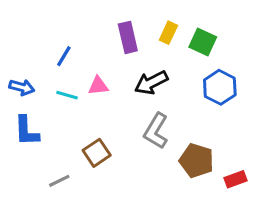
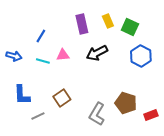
yellow rectangle: (168, 33) -> (108, 21), turned -48
blue L-shape: (27, 131) -> (22, 95), moved
gray L-shape: (156, 131) -> (97, 114), moved

